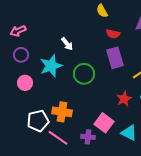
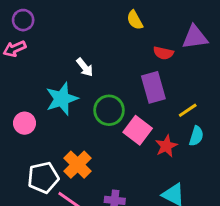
red semicircle: (113, 34) -> (163, 53), moved
purple circle: (21, 55) -> (23, 20), moved
orange cross: (62, 112) -> (78, 165), turned 36
pink square: (104, 123) -> (138, 130), moved

